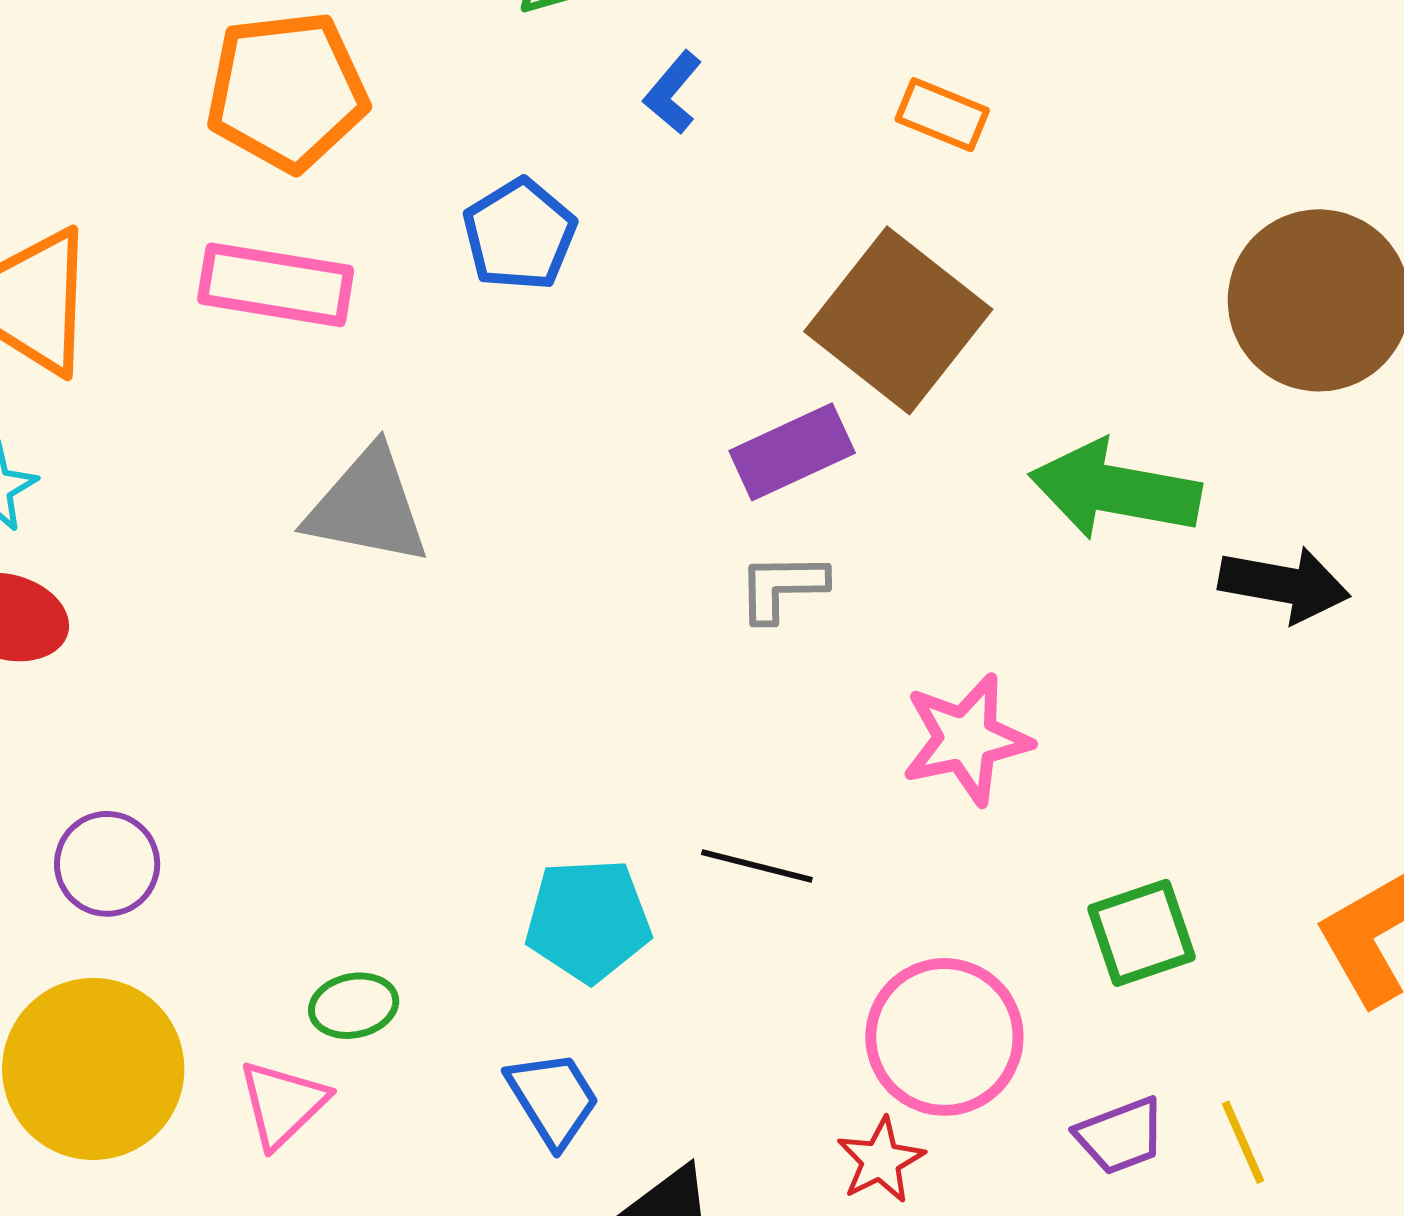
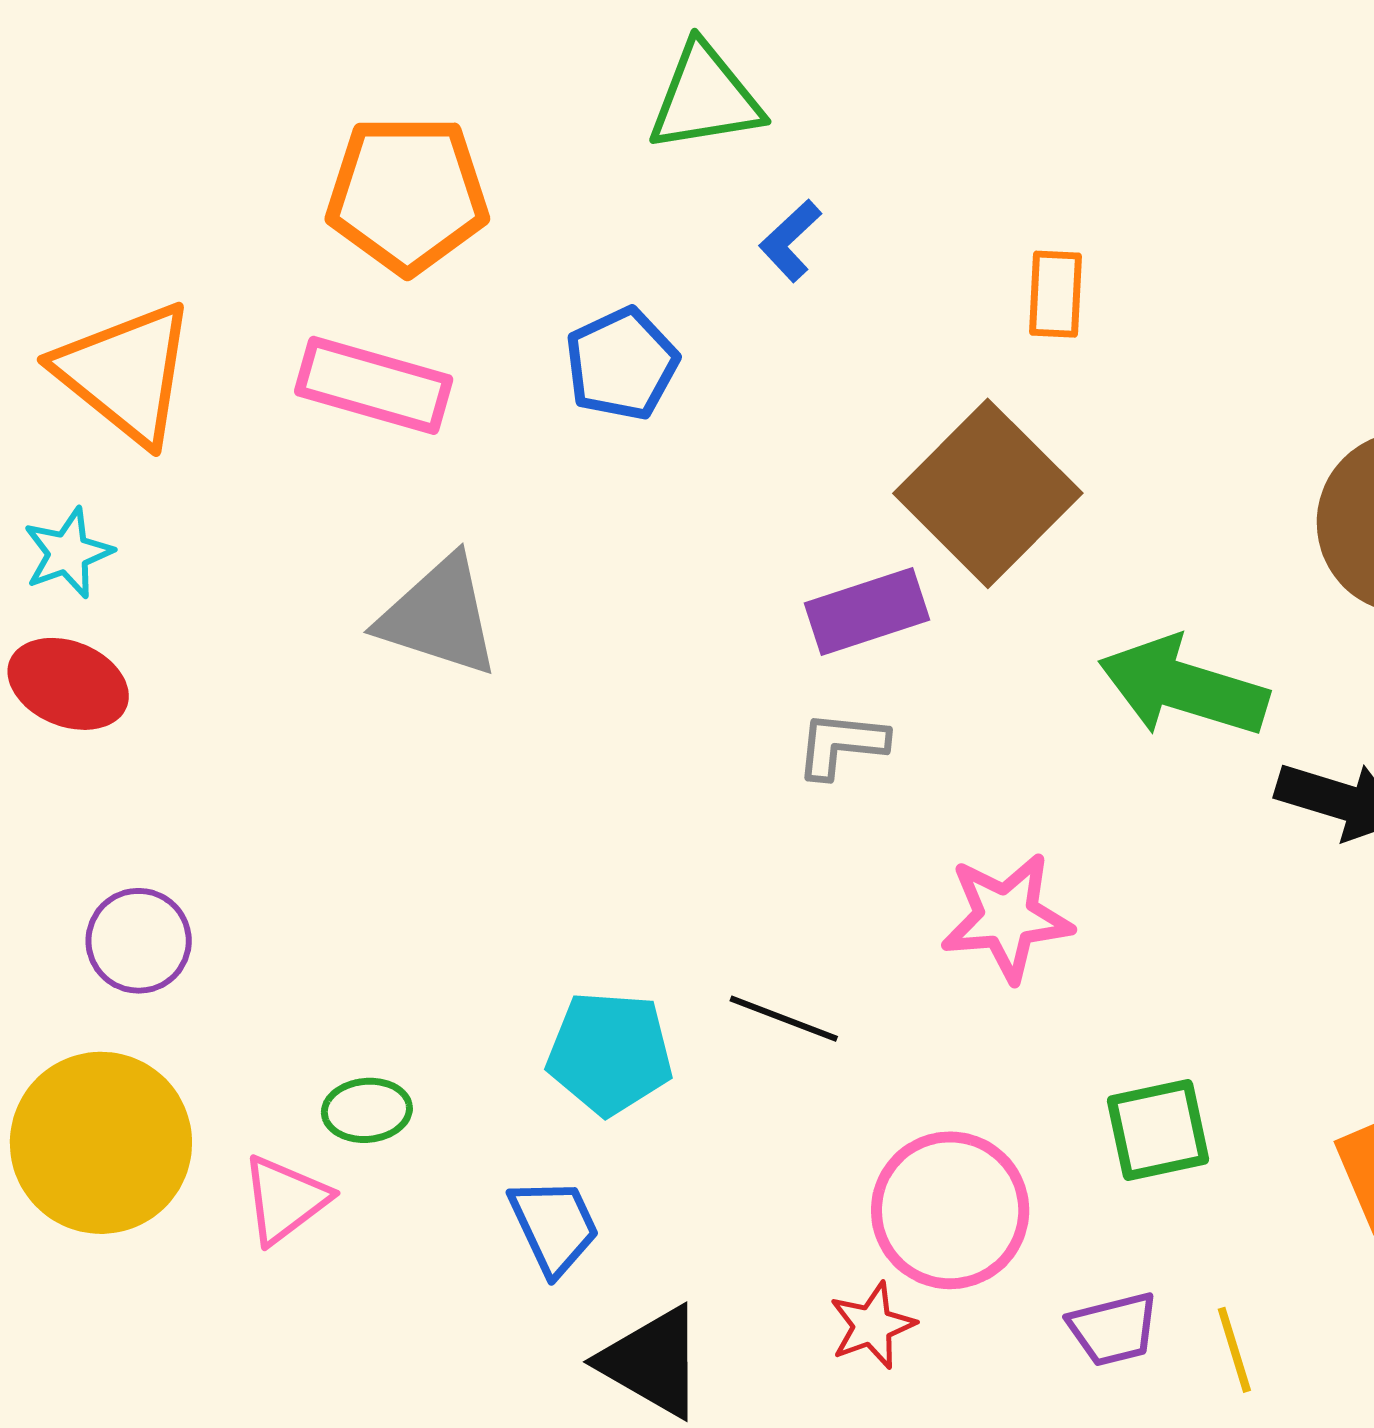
orange rectangle: (942, 115) -> (1055, 294), turned 64

